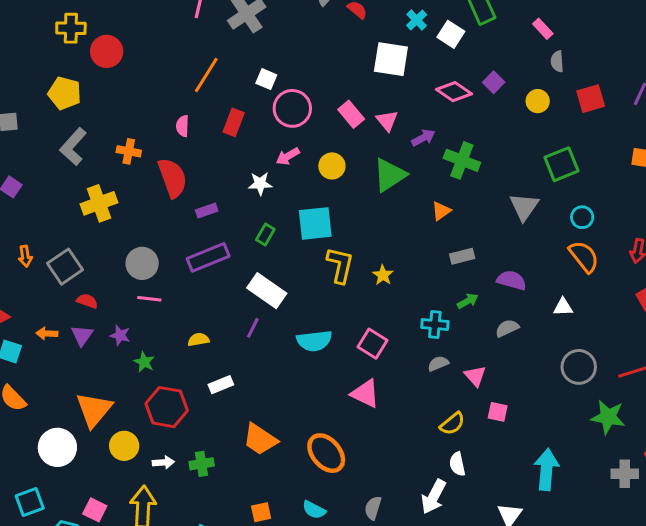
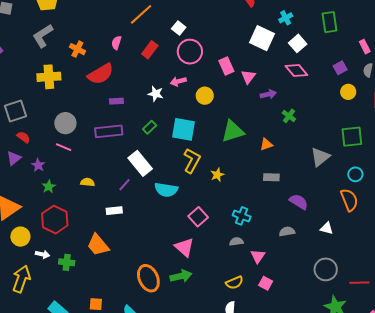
white square: (451, 34) -> (298, 43), moved
purple square: (494, 82) -> (340, 68), moved
green cross: (462, 160) -> (289, 116), size x0.6
green triangle: (390, 175) -> (233, 131), moved
red semicircle: (173, 178) -> (101, 74), turned 64
green arrow: (468, 301) -> (181, 276), moved, size x1.5
cyan semicircle: (314, 341) -> (166, 190), moved
white rectangle: (221, 385) -> (114, 211), moved
orange trapezoid: (260, 439) -> (98, 245), moved

